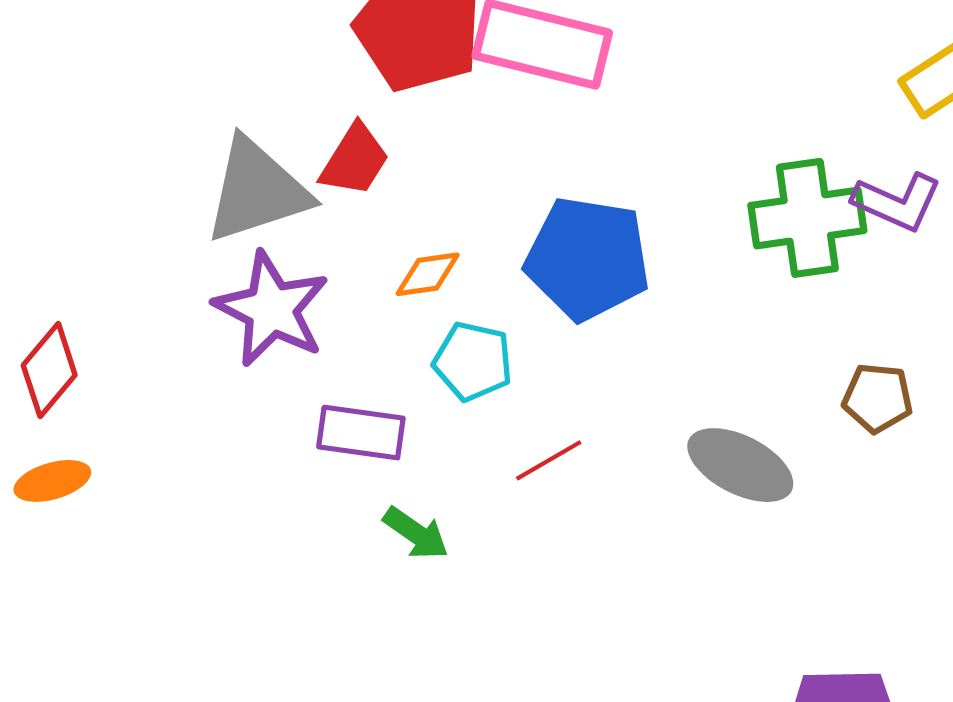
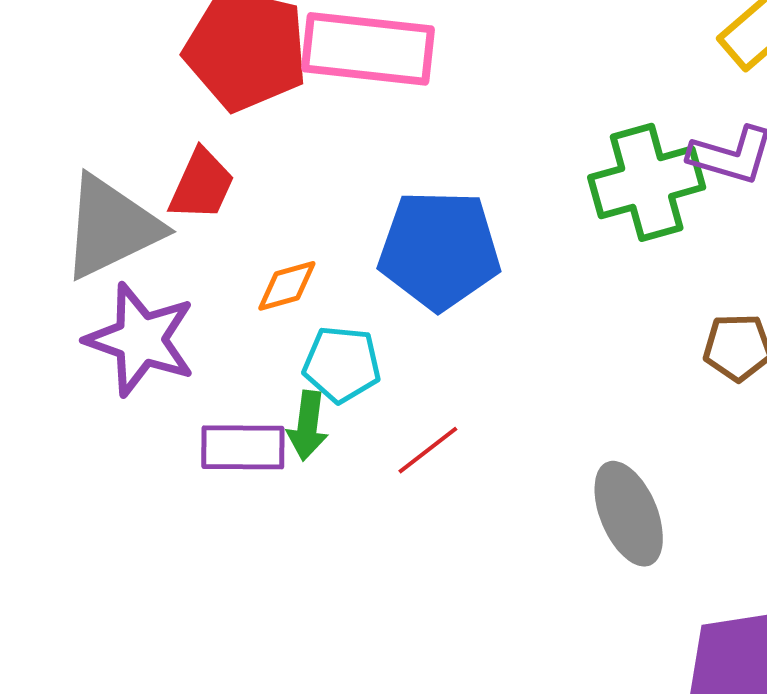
gray ellipse: (740, 465) -> (629, 514), moved, turned 48
green arrow: (416, 533) -> (308, 426), moved, turned 70

